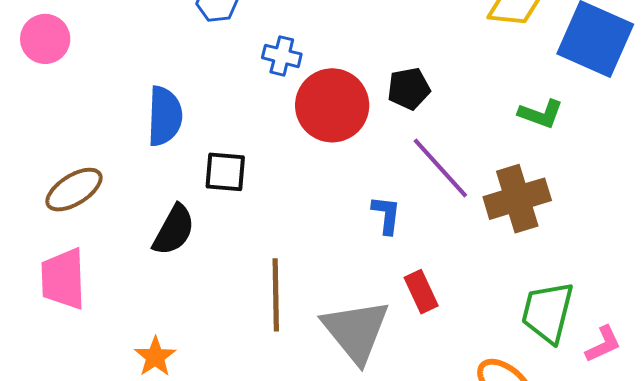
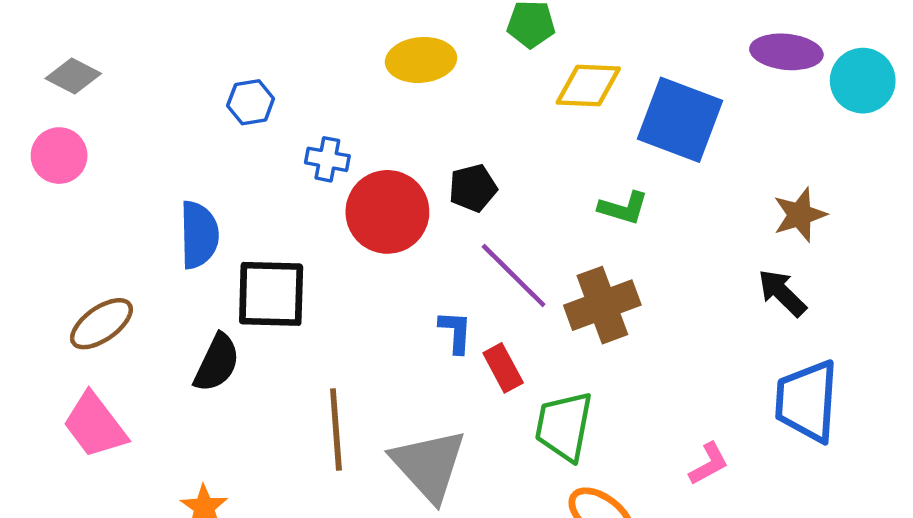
black square: (225, 172) -> (271, 294), size x1.5
pink trapezoid: (63, 279) -> (95, 425), turned -32
red rectangle: (421, 292) -> (503, 368), moved
green trapezoid: (548, 312) -> (564, 426), moved

